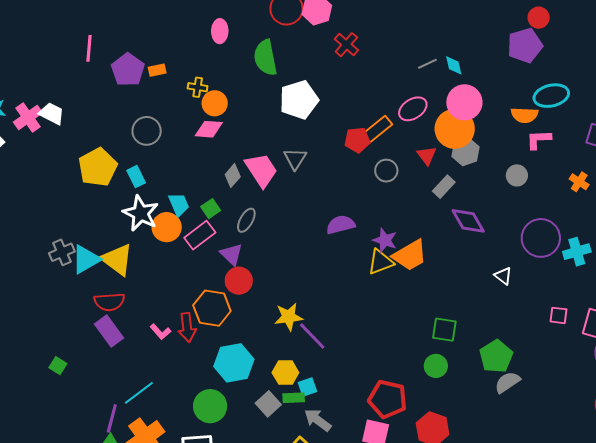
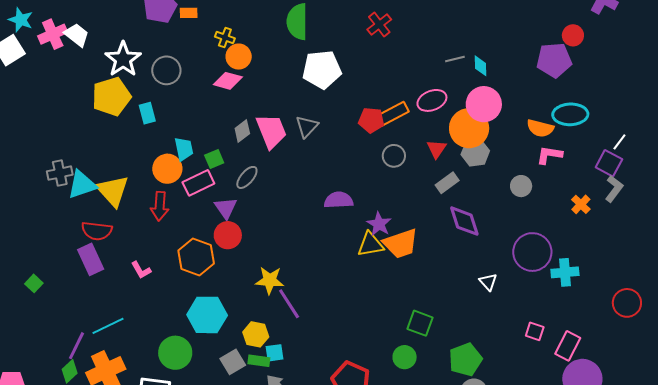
white star: (141, 213) -> (123, 59), moved
red arrow: (187, 327) -> (160, 206), moved

